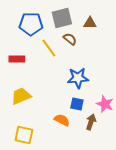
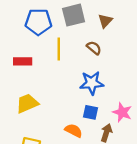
brown triangle: (90, 23) -> (105, 21), turned -48
brown semicircle: (70, 39) -> (94, 48), moved
yellow line: (49, 48) -> (59, 49), turned 36

